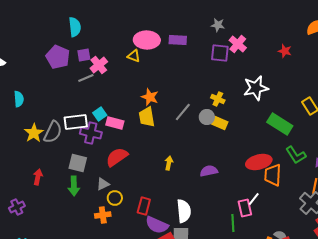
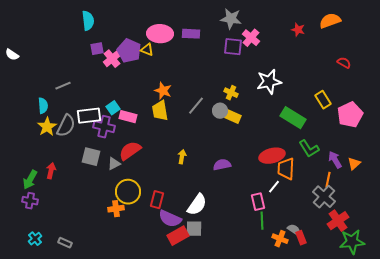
gray star: (218, 25) -> (231, 19), size x1.5
red star: (285, 51) -> (298, 30), moved
purple pentagon: (58, 57) -> (129, 51), moved
gray line: (86, 78) -> (63, 86), moved
cyan semicircle: (19, 99) -> (43, 106), moved
gray triangle: (103, 184) -> (114, 164), moved
green arrow: (74, 186) -> (30, 180), moved, turned 30
yellow circle: (115, 198) -> (128, 192), size x1.6
white line: (254, 199) -> (274, 187), moved
purple cross: (17, 207) -> (30, 201), turned 35
white semicircle: (184, 211) -> (197, 205), turned 40
green line: (233, 223) -> (262, 221), moved

